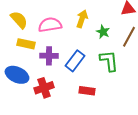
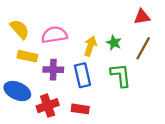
yellow arrow: (82, 19) -> (90, 46), moved
blue rectangle: (75, 61) -> (82, 75), turned -50
red rectangle: (87, 91) -> (80, 109), moved

